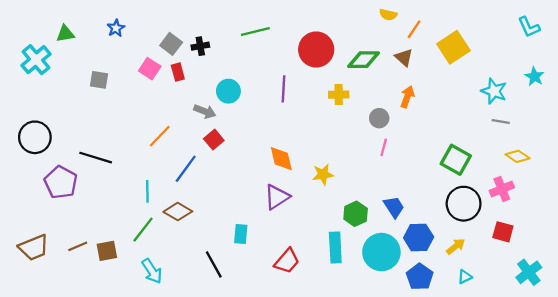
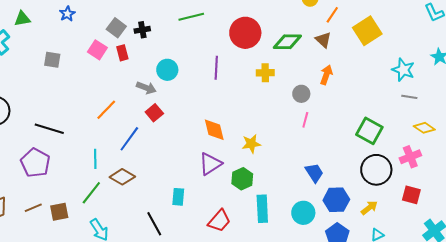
purple pentagon: (61, 182) -> (35, 163), moved
green hexagon: (356, 214) -> (242, 179), moved
cyan circle: (381, 252) -> (303, 213), size x0.7

